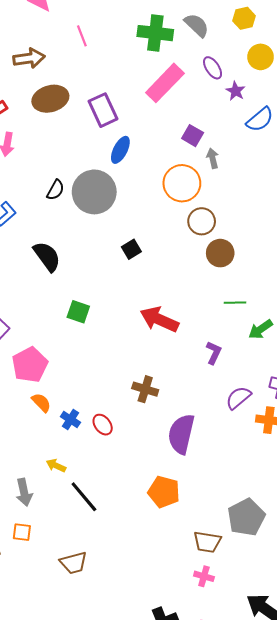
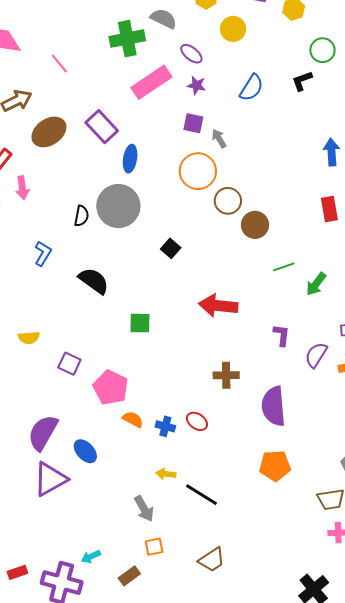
pink rectangle: (165, 83) -> (151, 82), turned 30
purple star: (236, 91) -> (196, 85), moved
purple L-shape: (214, 353) -> (282, 335), moved

